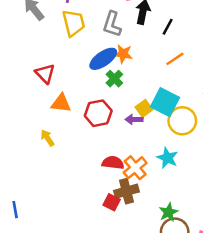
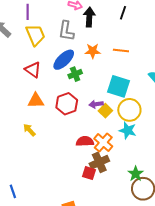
black line: (168, 27) -> (123, 13), moved
orange star: (123, 54) -> (93, 51), moved
orange line: (175, 59) -> (121, 51), turned 49
red triangle: (45, 74) -> (33, 70), moved
green cross: (114, 79) -> (75, 74), turned 32
yellow square: (144, 108) -> (105, 111), moved
yellow circle: (182, 121) -> (129, 110), moved

